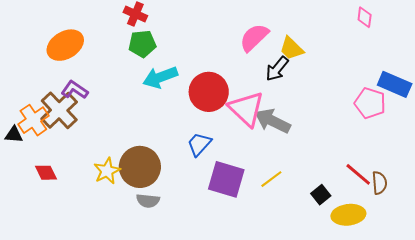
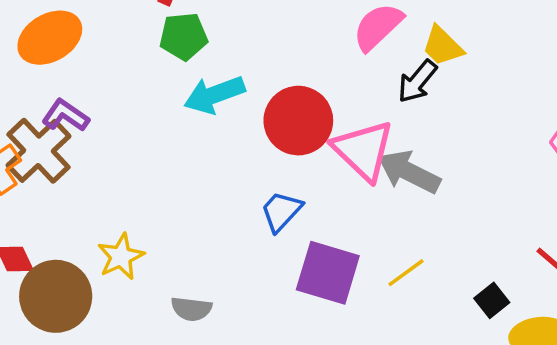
brown circle: (140, 167) -> (56, 296), moved

